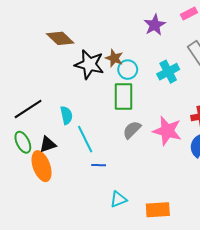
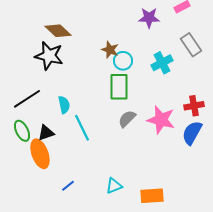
purple star: (155, 25) -> (149, 18), turned 30
black star: (89, 64) -> (49, 56), moved
blue line: (99, 165) -> (68, 186), moved, turned -40

